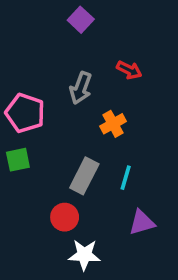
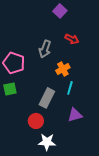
purple square: (81, 20) -> (60, 11), moved
cyan line: (126, 178) -> (70, 88), moved
purple triangle: (142, 223) -> (75, 115), moved

